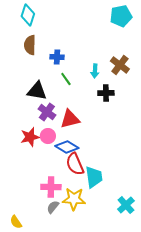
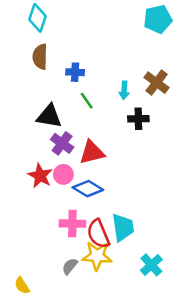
red star: (30, 137) -> (40, 176), turned -30
red semicircle: (75, 164) -> (98, 234), moved
pink cross: (51, 187) -> (72, 224), moved
cyan cross: (126, 205) -> (151, 265), moved

